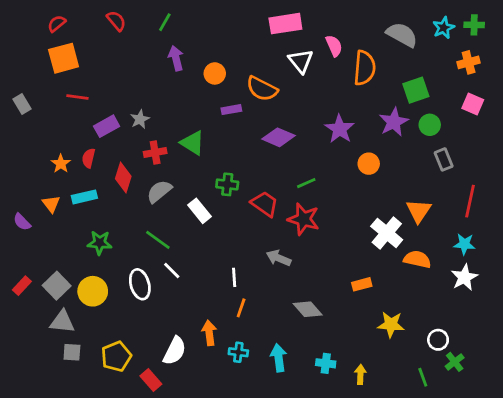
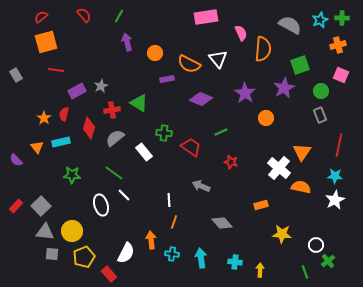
white triangle: (301, 61) -> (218, 59), moved
green circle: (430, 125) -> (321, 91), moved
red star: (304, 219) -> (231, 162), moved, size x0.6
yellow circle: (93, 291) -> (72, 231), moved

